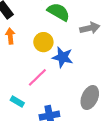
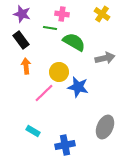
pink line: (37, 77) -> (44, 93), moved

